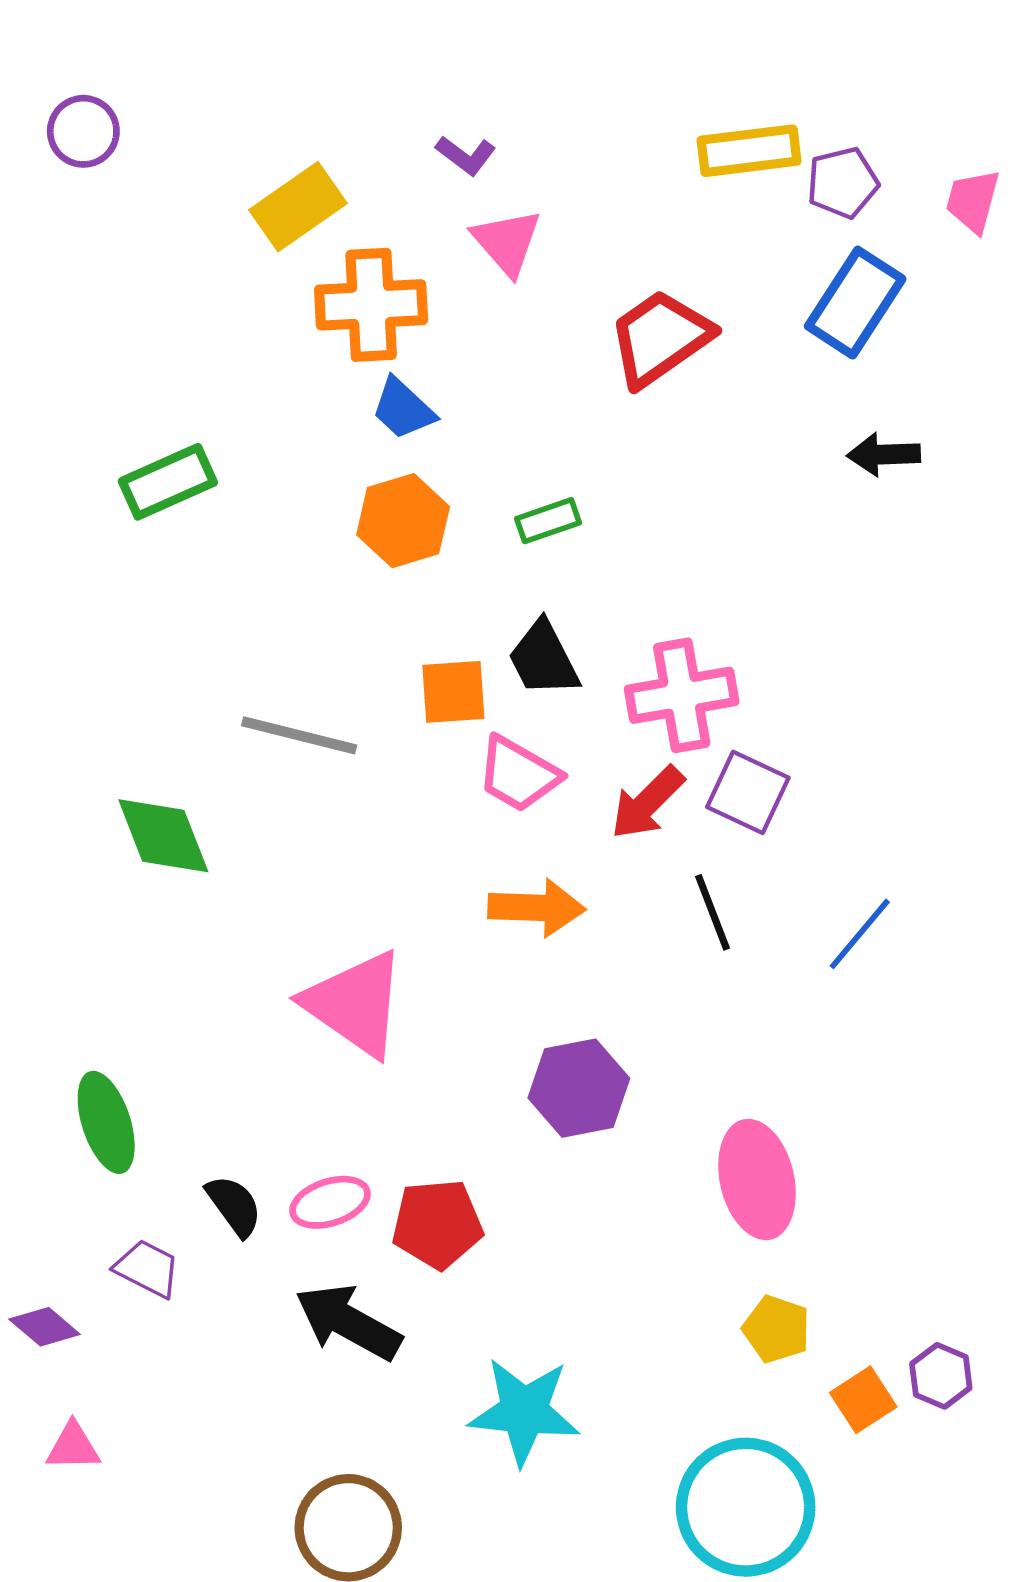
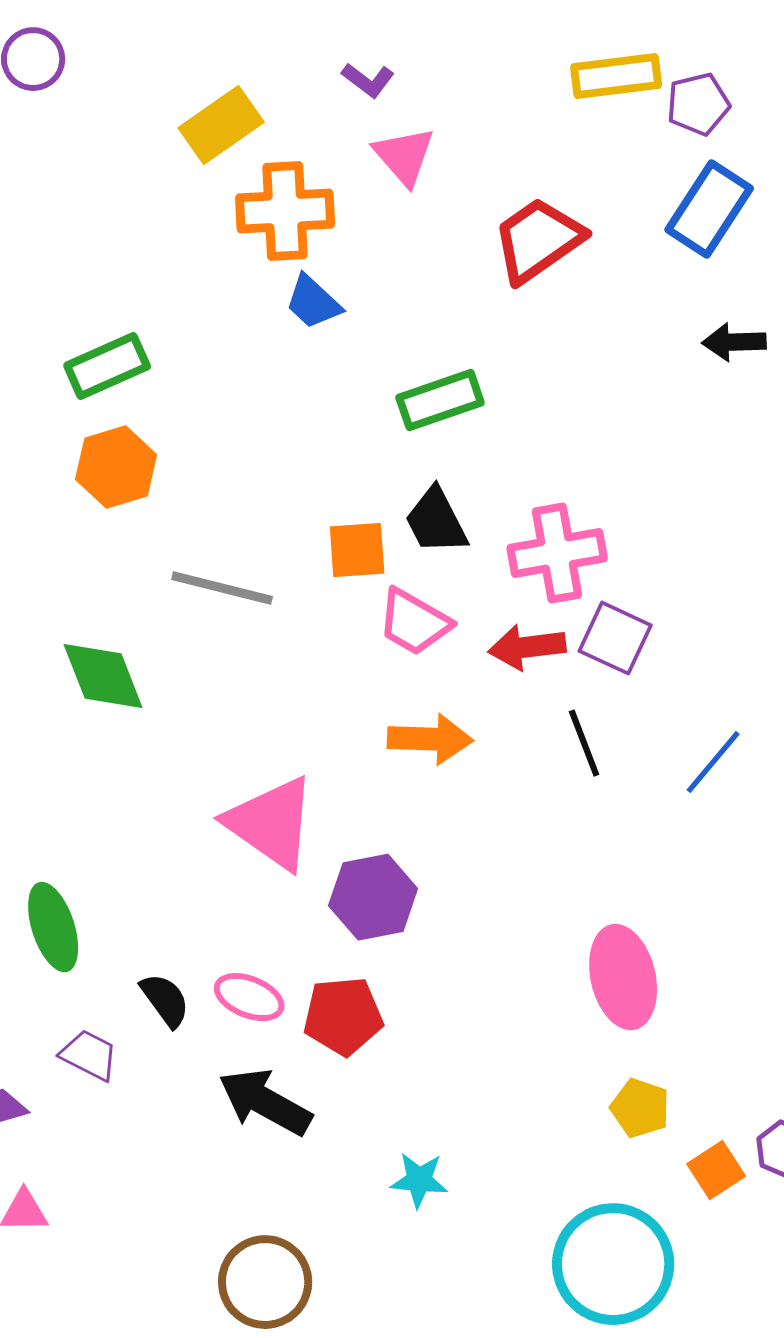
orange hexagon: (403, 521) -> (116, 467), moved
green rectangle: (548, 521) -> (440, 400), size x1.5
red arrow: (647, 803) -> (527, 647), turned 38
purple hexagon: (579, 1088) -> (373, 897), moved
pink ellipse: (330, 1202) -> (249, 997), turned 40
cyan star: (524, 1411) -> (419, 1180), size x0.6

